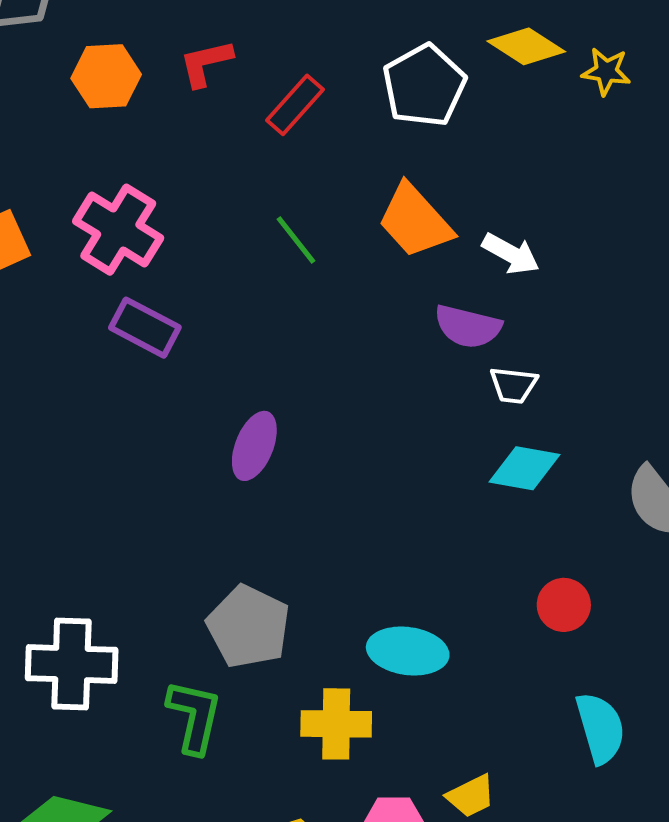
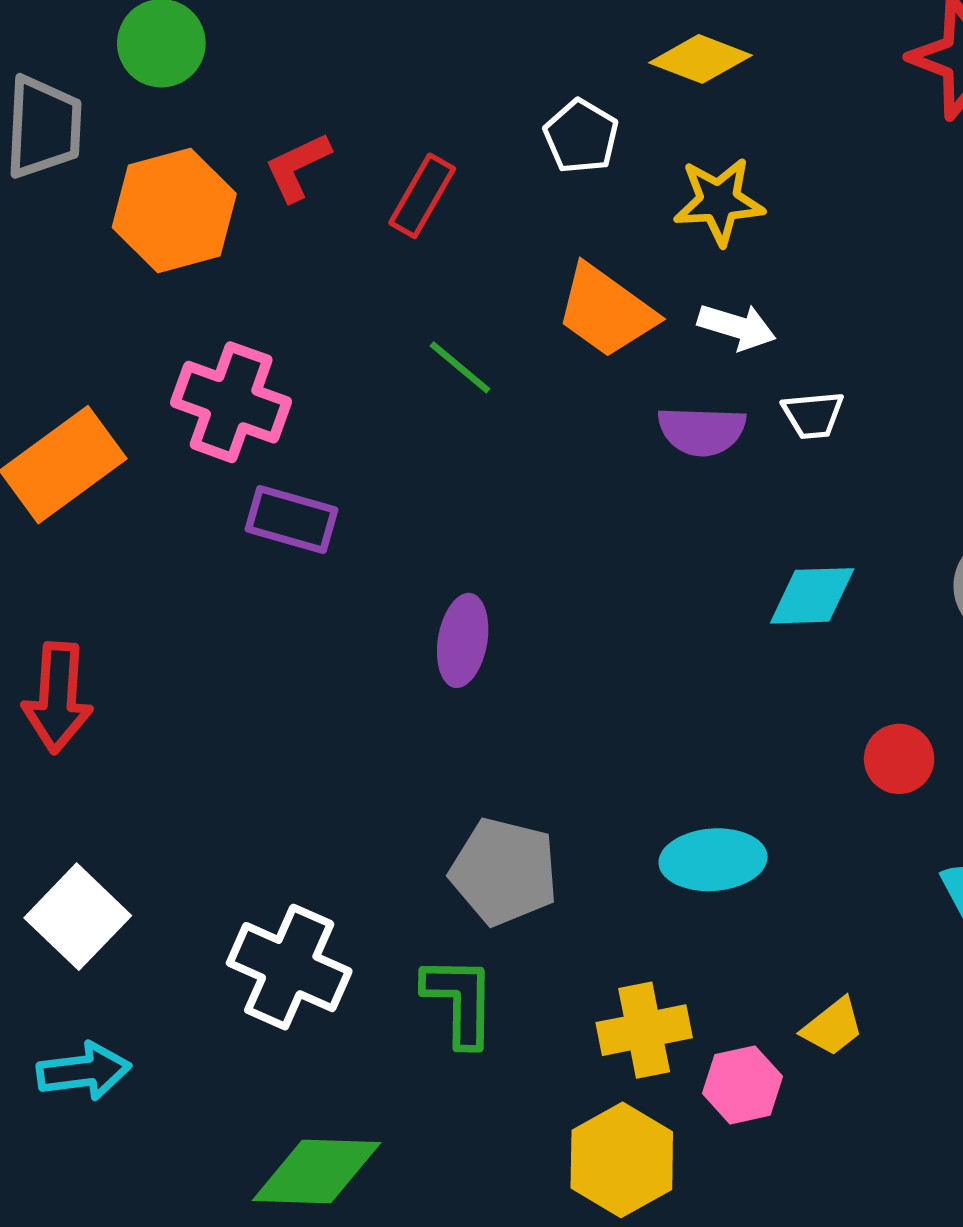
yellow star: (606, 71) -> (719, 201), moved, size x1.4
orange hexagon: (106, 76) -> (174, 211), size x1.4
white pentagon: (424, 86) -> (581, 136), size x0.7
white trapezoid: (513, 385) -> (813, 415), moved
white cross: (72, 664) -> (289, 967), turned 34
yellow cross: (336, 724) -> (644, 1030), moved

